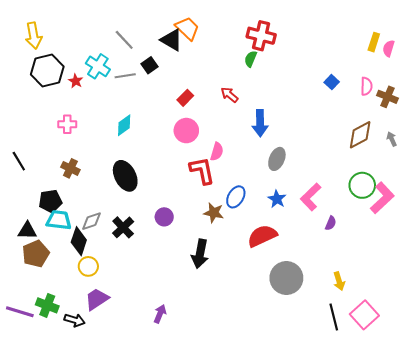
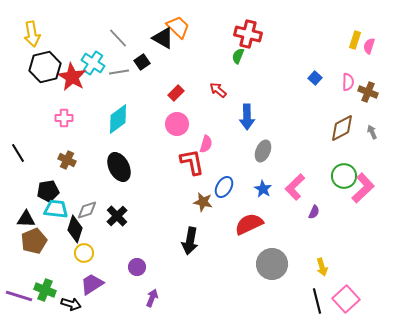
red star: (76, 81) -> (72, 77), size x2.0
cyan diamond: (124, 125) -> (118, 119), size x1.4
purple circle: (164, 217) -> (137, 267), moved

